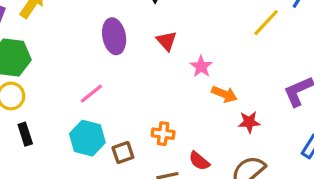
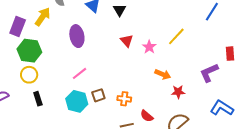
yellow line: (266, 23) -> (176, 36), moved
purple ellipse: (114, 36) -> (77, 36), moved
pink star: (201, 66) -> (149, 47), moved
brown square: (123, 152) -> (98, 95), moved

